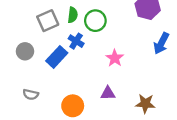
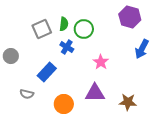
gray circle: (25, 51) -> (11, 56), moved
blue rectangle: (57, 57) -> (47, 72), moved
purple triangle: (108, 93) -> (95, 93), size x1.5

